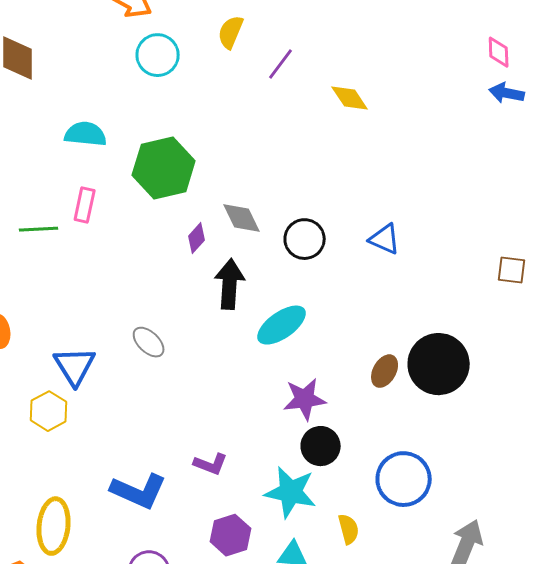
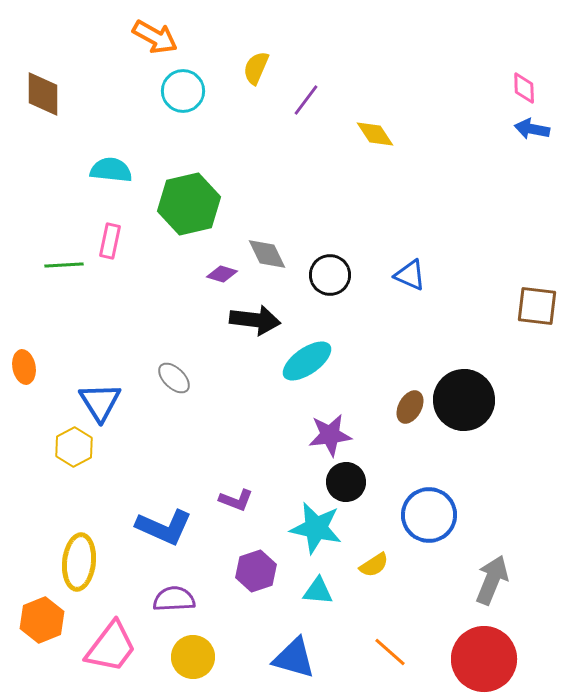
purple diamond: (197, 238) -> (222, 274), turned 64
brown square: (512, 270) -> (537, 306), size x1.4
black arrow: (230, 284) -> (255, 320), turned 93
yellow semicircle: (349, 529) -> (374, 565), turned 72

